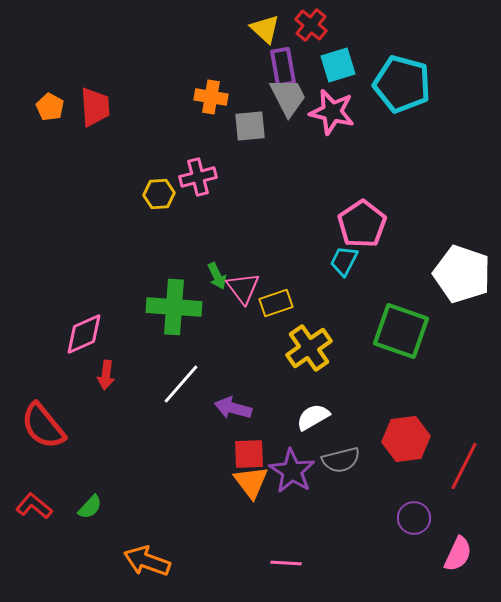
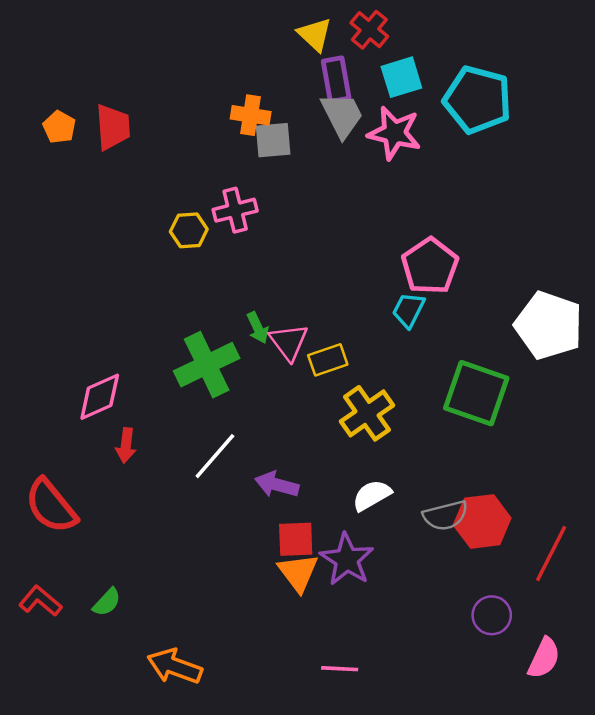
gray square: (250, 126) -> (273, 140), moved
green cross: (174, 307) -> (207, 365), turned -30
gray semicircle: (341, 460) -> (445, 515), moved

